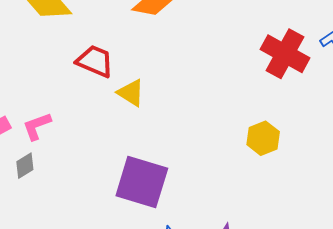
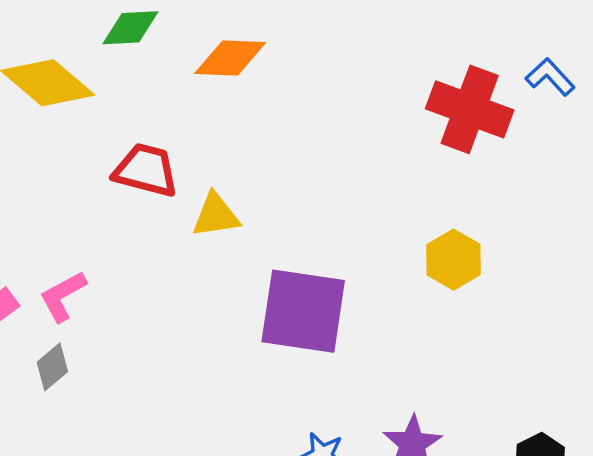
yellow triangle: (131, 93) -> (216, 215), turned -32
purple square: (142, 182) -> (303, 311), moved

